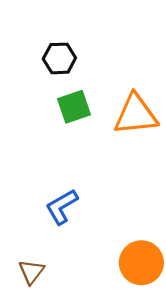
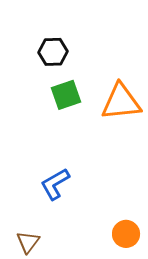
orange circle: (141, 263) -> (126, 234), size x0.7

